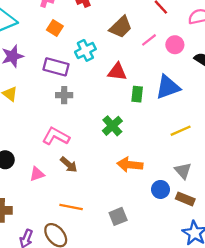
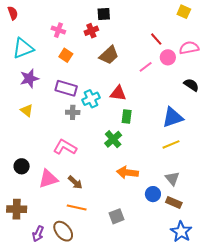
brown trapezoid: (121, 27) -> (109, 55), moved
pink circle: (175, 45) -> (168, 57), moved
cyan cross: (85, 50) -> (91, 99), moved
blue triangle: (168, 87) -> (173, 117), moved
green rectangle: (137, 94) -> (127, 116), moved
brown arrow: (69, 165) -> (75, 182), moved
pink triangle: (37, 174) -> (48, 179), size x1.5

